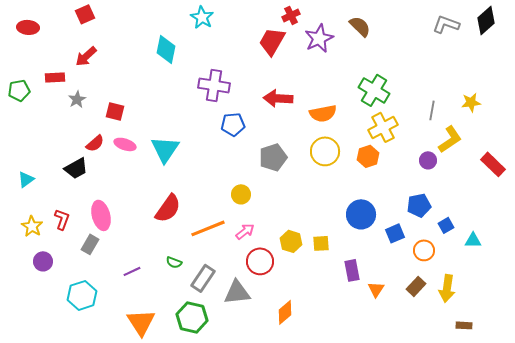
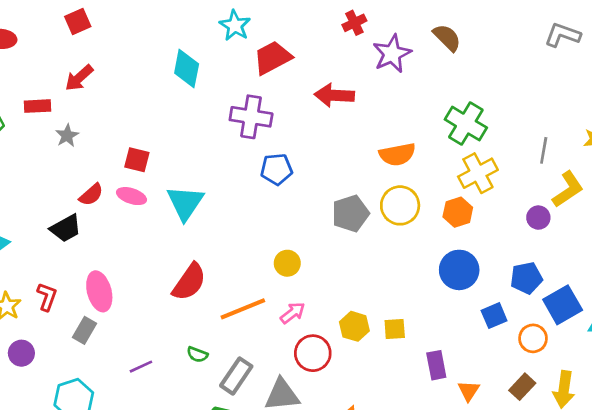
red trapezoid: (272, 41) -> (272, 58), moved, turned 32
red arrow: (278, 98) -> (334, 95), moved
red square: (115, 111) -> (137, 160), moved
gray pentagon: (273, 157) -> (350, 213), moved
blue circle: (361, 214) -> (459, 270), moved
blue square: (446, 225) -> (563, 305), size x1.8

